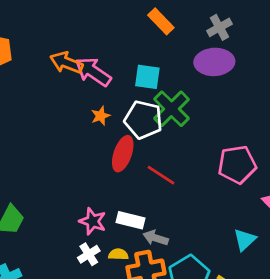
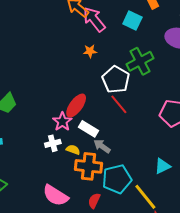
cyan square: (147, 77) -> (132, 20), moved
white pentagon: (143, 120) -> (116, 80), moved
red ellipse: (123, 154) -> (76, 106), moved

